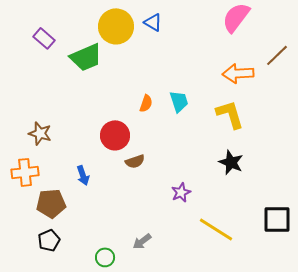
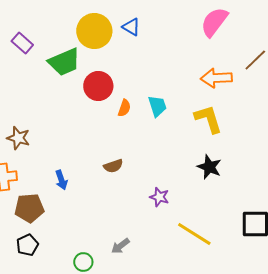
red circle: (115, 135) -> (98, 86), moved
purple star: (181, 192) -> (159, 197), turned -30

